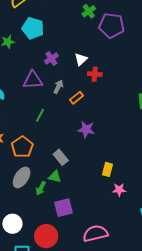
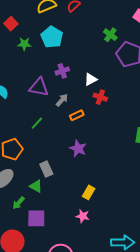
green cross: (89, 11) -> (110, 35), turned -32
green arrow: (41, 188) -> (19, 203), moved
pink star: (119, 190) -> (83, 216), moved

